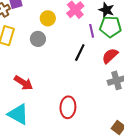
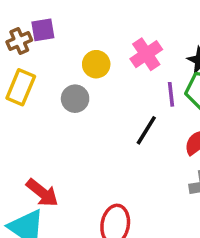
red arrow: (23, 83) -> (42, 193), moved

